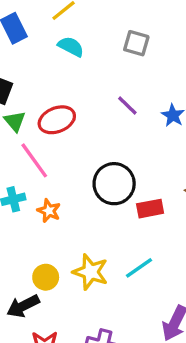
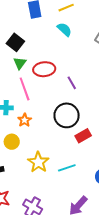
purple line: (127, 105) -> (72, 83), moved
red rectangle: (150, 209) -> (83, 136), turned -35
yellow circle: (46, 277) -> (12, 142), moved

